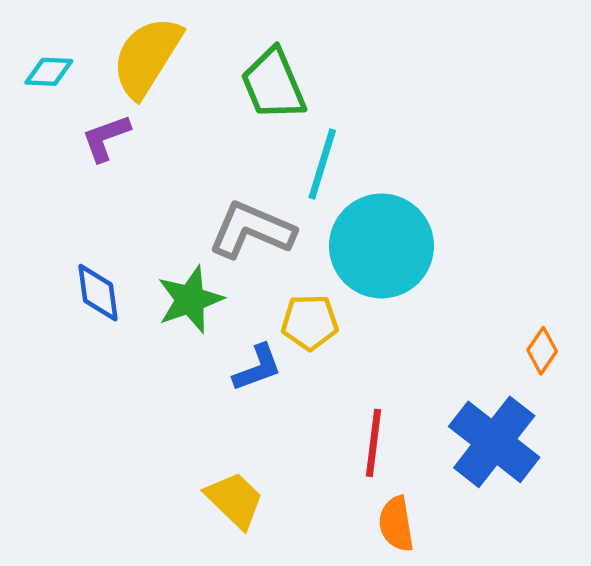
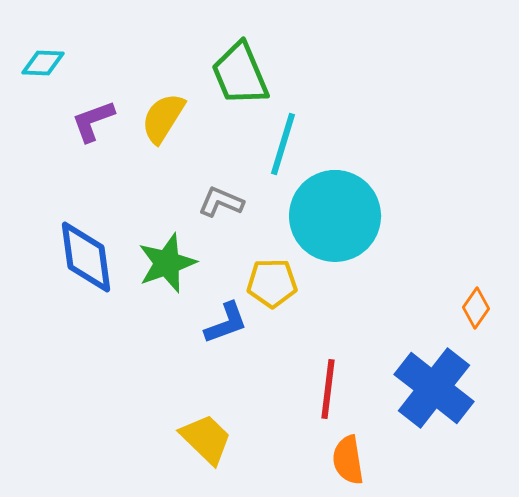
yellow semicircle: (147, 57) -> (163, 118), moved, size x0.7
gray L-shape: (252, 230) -> (221, 202), size x0.6
blue diamond: (98, 293) -> (86, 257), size x1.4

